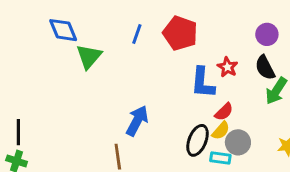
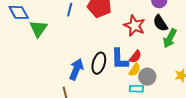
red star: (227, 67) -> (134, 26), size x1.5
blue L-shape: (203, 83) -> (120, 59), moved
black ellipse: (198, 140) -> (99, 63), moved

